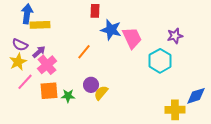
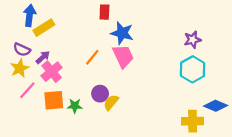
yellow rectangle: (40, 25) -> (44, 28), turned -30
pink trapezoid: (132, 38) -> (123, 56), moved
cyan hexagon: (160, 61) -> (193, 69), moved
blue diamond: (196, 96) -> (216, 106), turned 40

